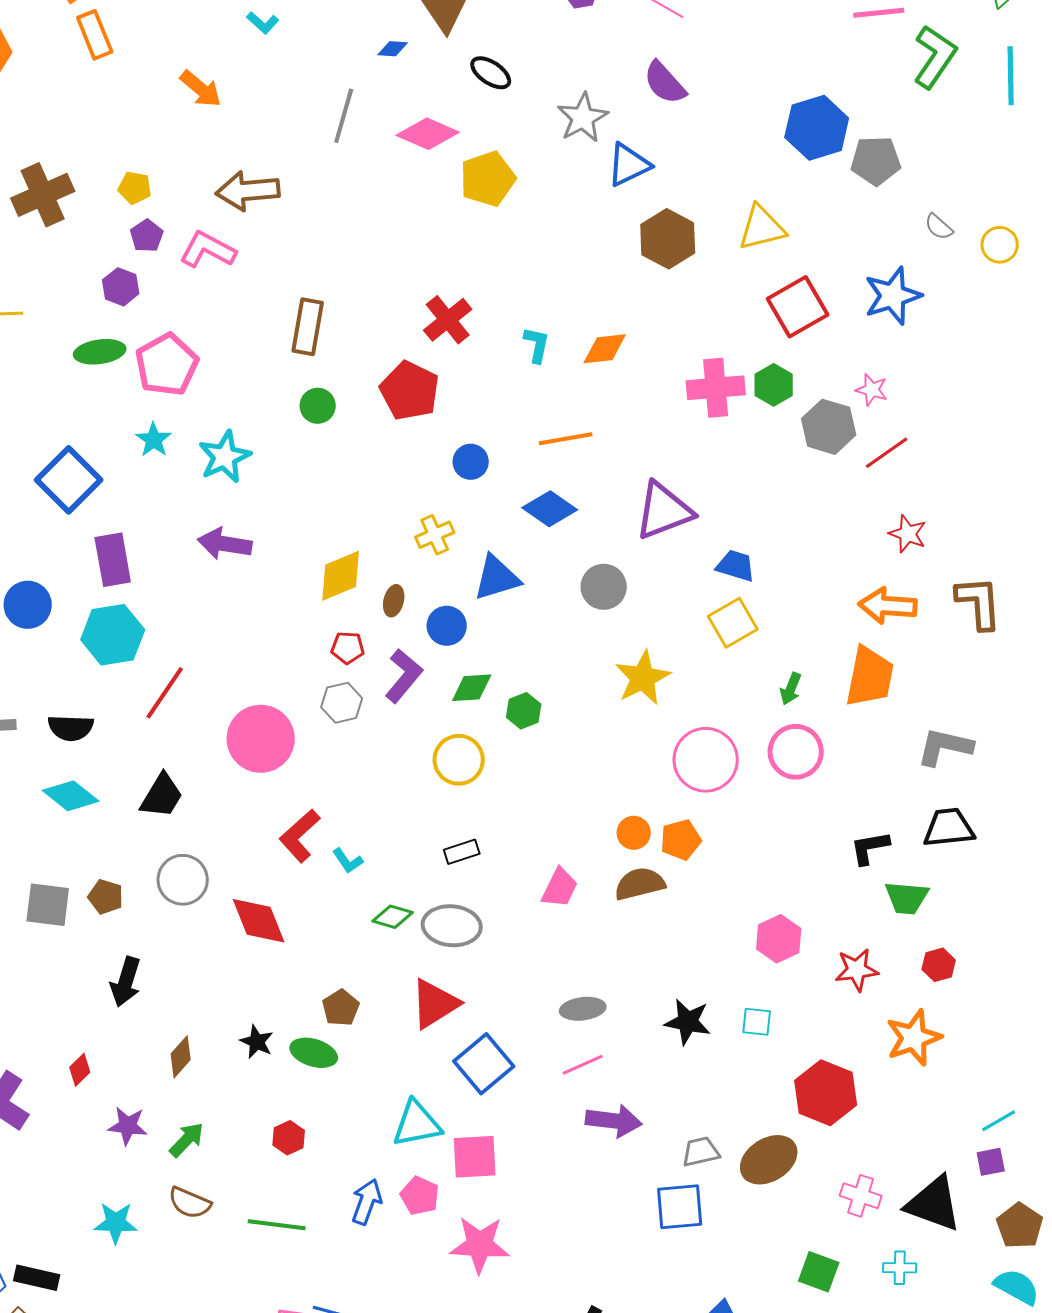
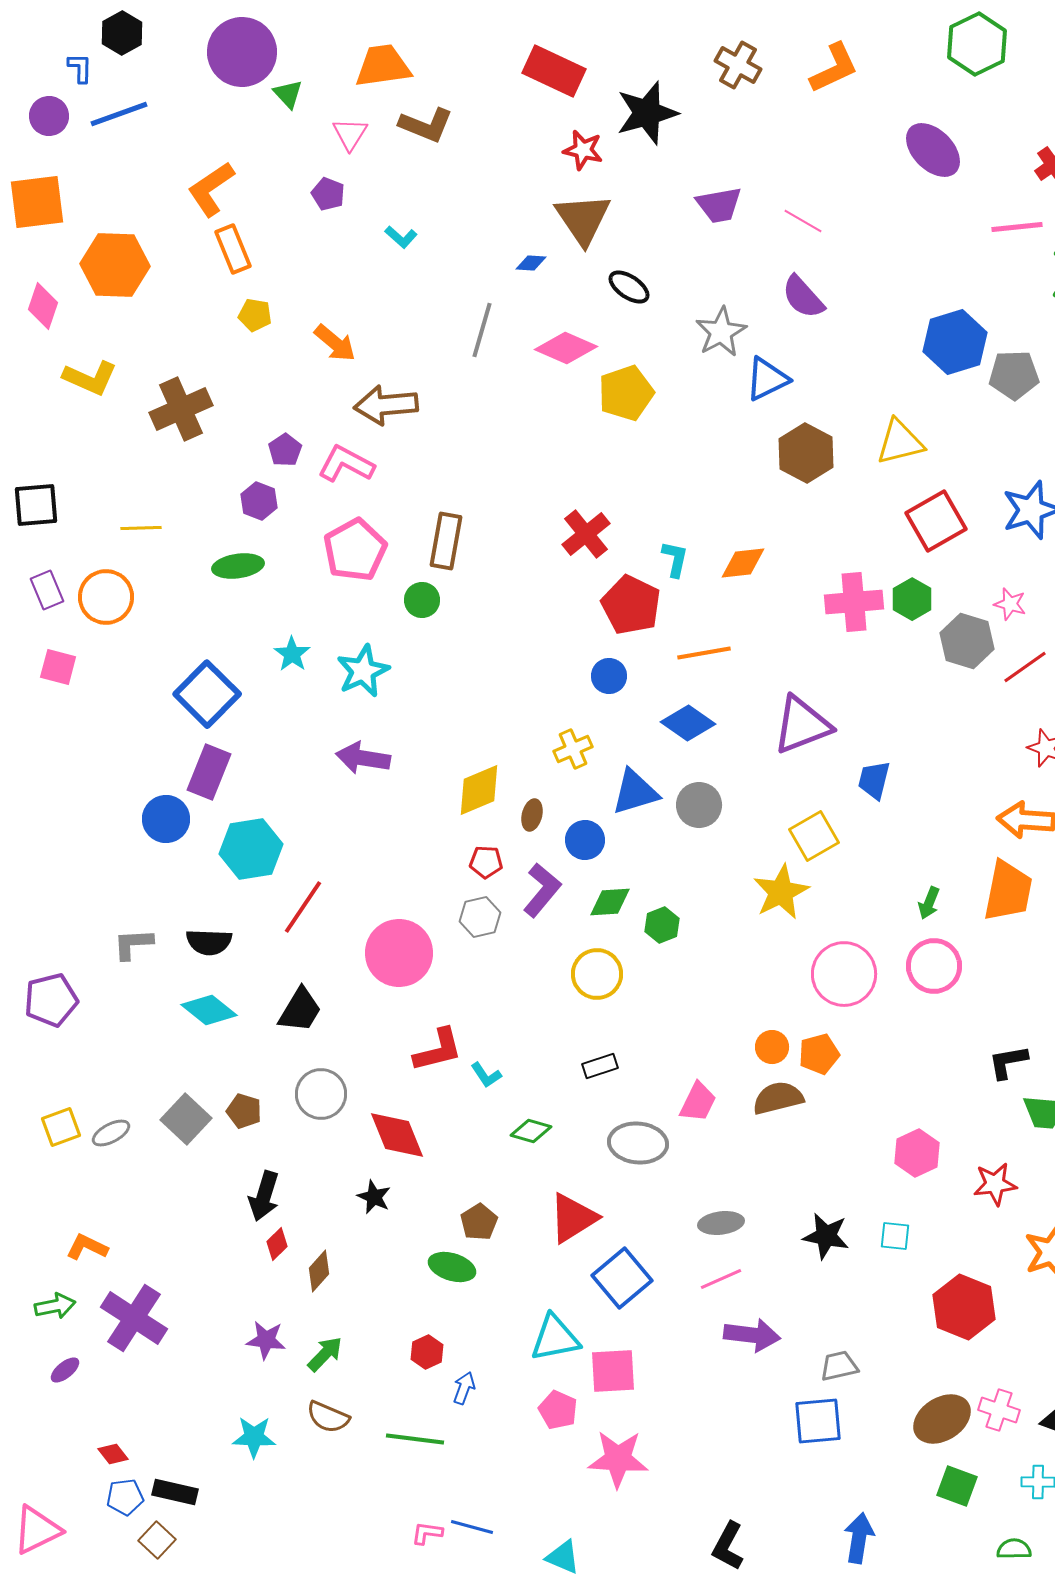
orange arrow: (201, 89) -> (335, 343), moved
yellow pentagon: (135, 188) -> (255, 315), moved
pink pentagon: (167, 365) -> (355, 550), moved
red pentagon: (410, 391) -> (631, 605), moved
green circle: (318, 406) -> (422, 600), moved
purple rectangle: (113, 560) -> (209, 772), moved, turned 32
blue trapezoid: (736, 566) -> (874, 780), turned -93
gray circle: (604, 587) -> (699, 805), moved
yellow square: (733, 623) -> (814, 836), moved
red L-shape: (300, 836) -> (438, 1050), turned -152
gray square: (48, 905) -> (186, 1119), turned 36
gray ellipse: (452, 926) -> (638, 1143), moved
black star: (257, 1042) -> (374, 1197), moved
red diamond: (80, 1070) -> (277, 1244), moved
brown ellipse: (769, 1160) -> (942, 1419), moved
blue arrow: (367, 1202) -> (464, 1388), moved, size x0.7

